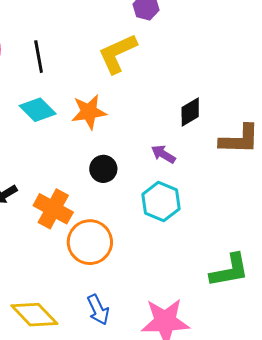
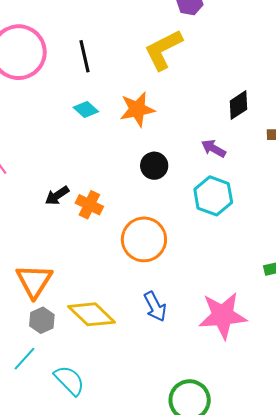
cyan diamond: (38, 110) -> (86, 109), size x0.7
orange cross: (53, 209) -> (89, 205), moved, size x0.7

